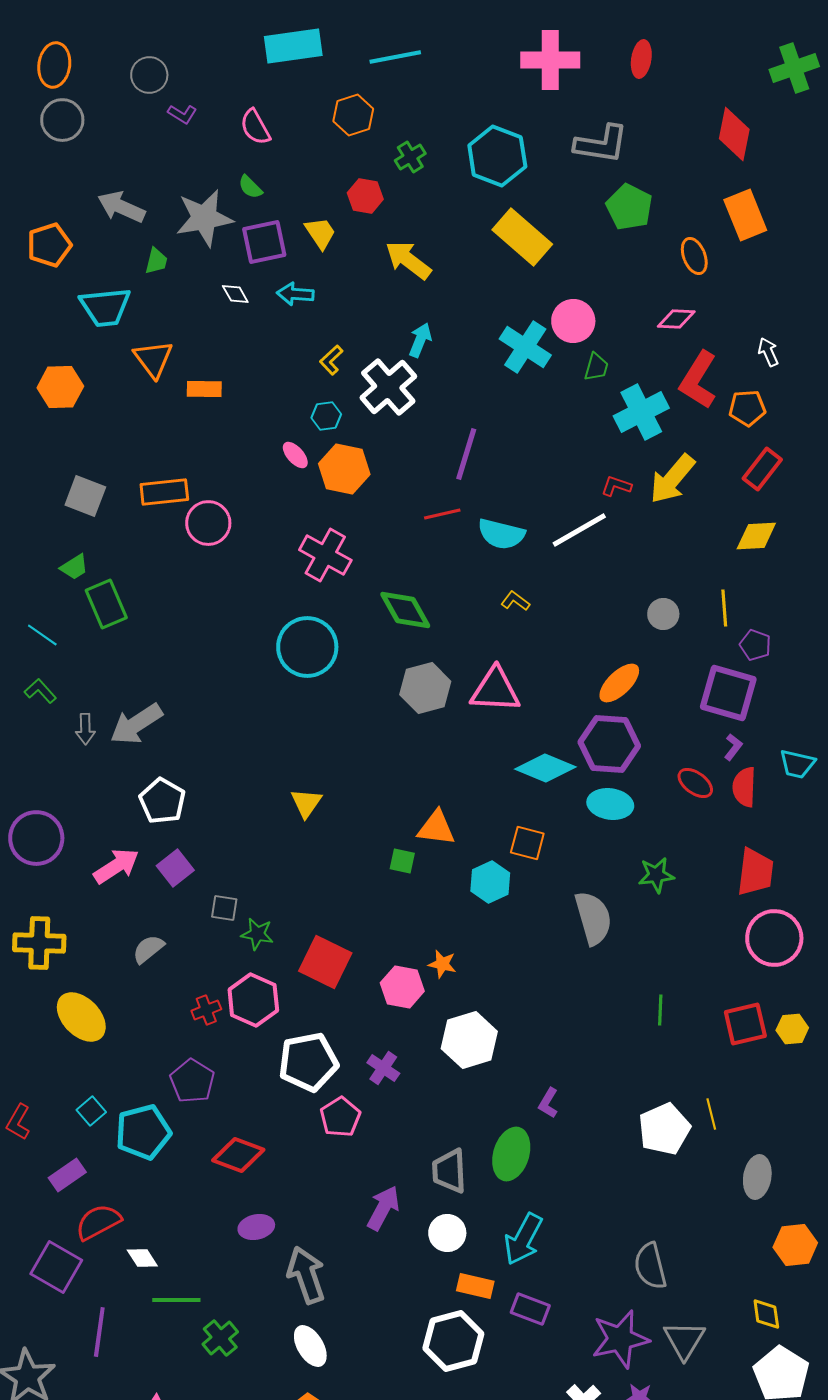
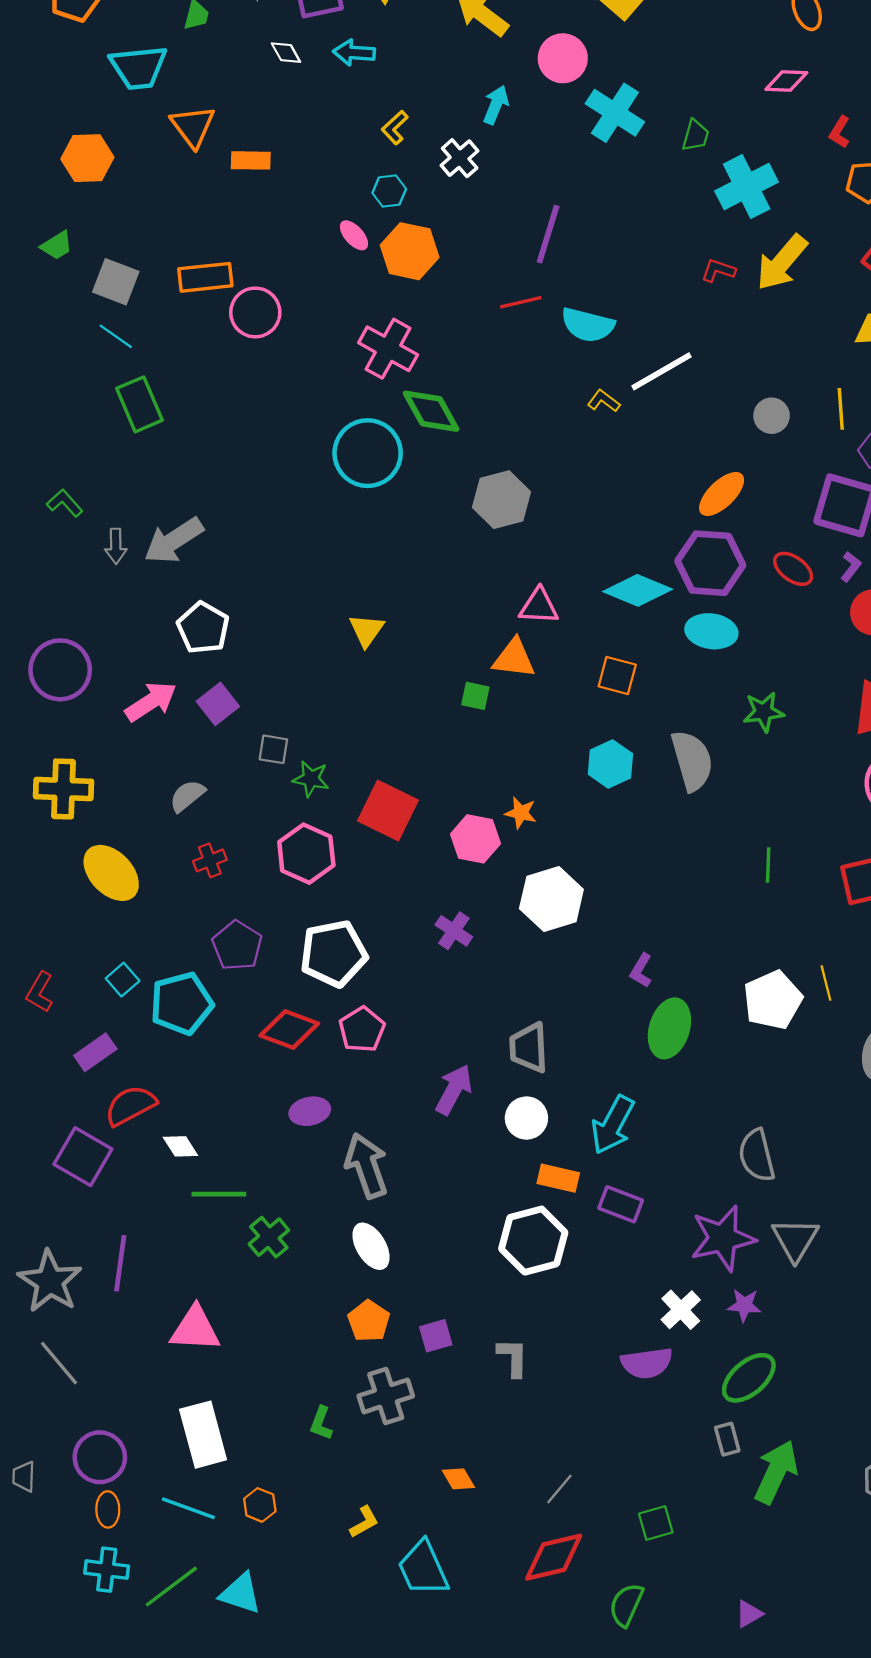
pink circle: (573, 321) -> (563, 58), moved
red L-shape: (698, 380) -> (840, 132), moved, size x0.5
white cross: (388, 387) -> (460, 158), size x0.6
white line: (579, 530) -> (661, 371), moved
green trapezoid: (74, 567) -> (57, 245), moved
green diamond: (405, 610) -> (431, 411), moved
cyan line: (42, 635) -> (116, 336), moved
pink triangle: (495, 690) -> (539, 606), moved, size x0.7
red ellipse: (695, 783) -> (793, 569), moved
cyan hexagon: (490, 882) -> (610, 764), moved
red cross: (206, 1010) -> (210, 860), moved
white pentagon: (308, 1062) -> (334, 953), moved
pink pentagon: (340, 1117) -> (362, 1030), moved
green ellipse: (511, 1154) -> (669, 1028), moved
purple line: (99, 1332) -> (120, 1263), moved

